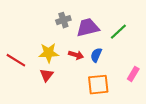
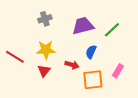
gray cross: (63, 20) -> (45, 19), moved
red arrow: (76, 55) -> (72, 65), moved
pink rectangle: (133, 74) -> (118, 71), moved

